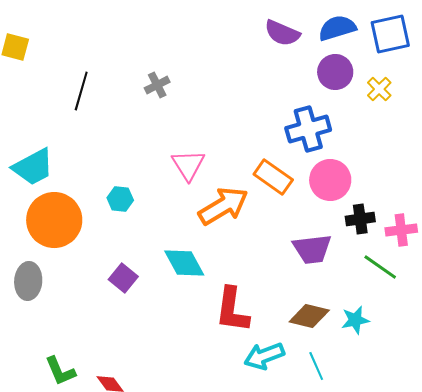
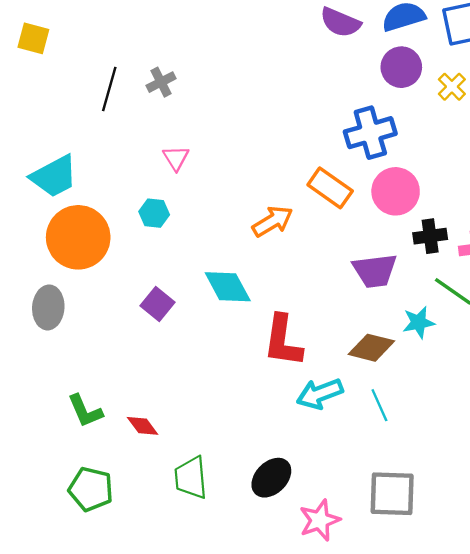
gray cross: (157, 85) -> (161, 82), moved
pink triangle: (188, 165) -> (176, 158), moved, size x0.7
orange arrow: (223, 206) -> (273, 221), size x0.7
cyan star: (355, 320) -> (419, 322), moved

